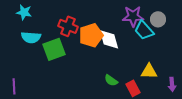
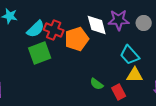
cyan trapezoid: (144, 30) -> (130, 55), moved
cyan semicircle: (31, 37) -> (36, 29), moved, turned -48
white diamond: (109, 39) -> (97, 25), moved

